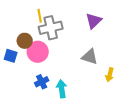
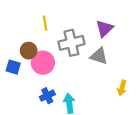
gray cross: (51, 28) -> (71, 43), moved
gray triangle: (90, 57) -> (99, 56), moved

